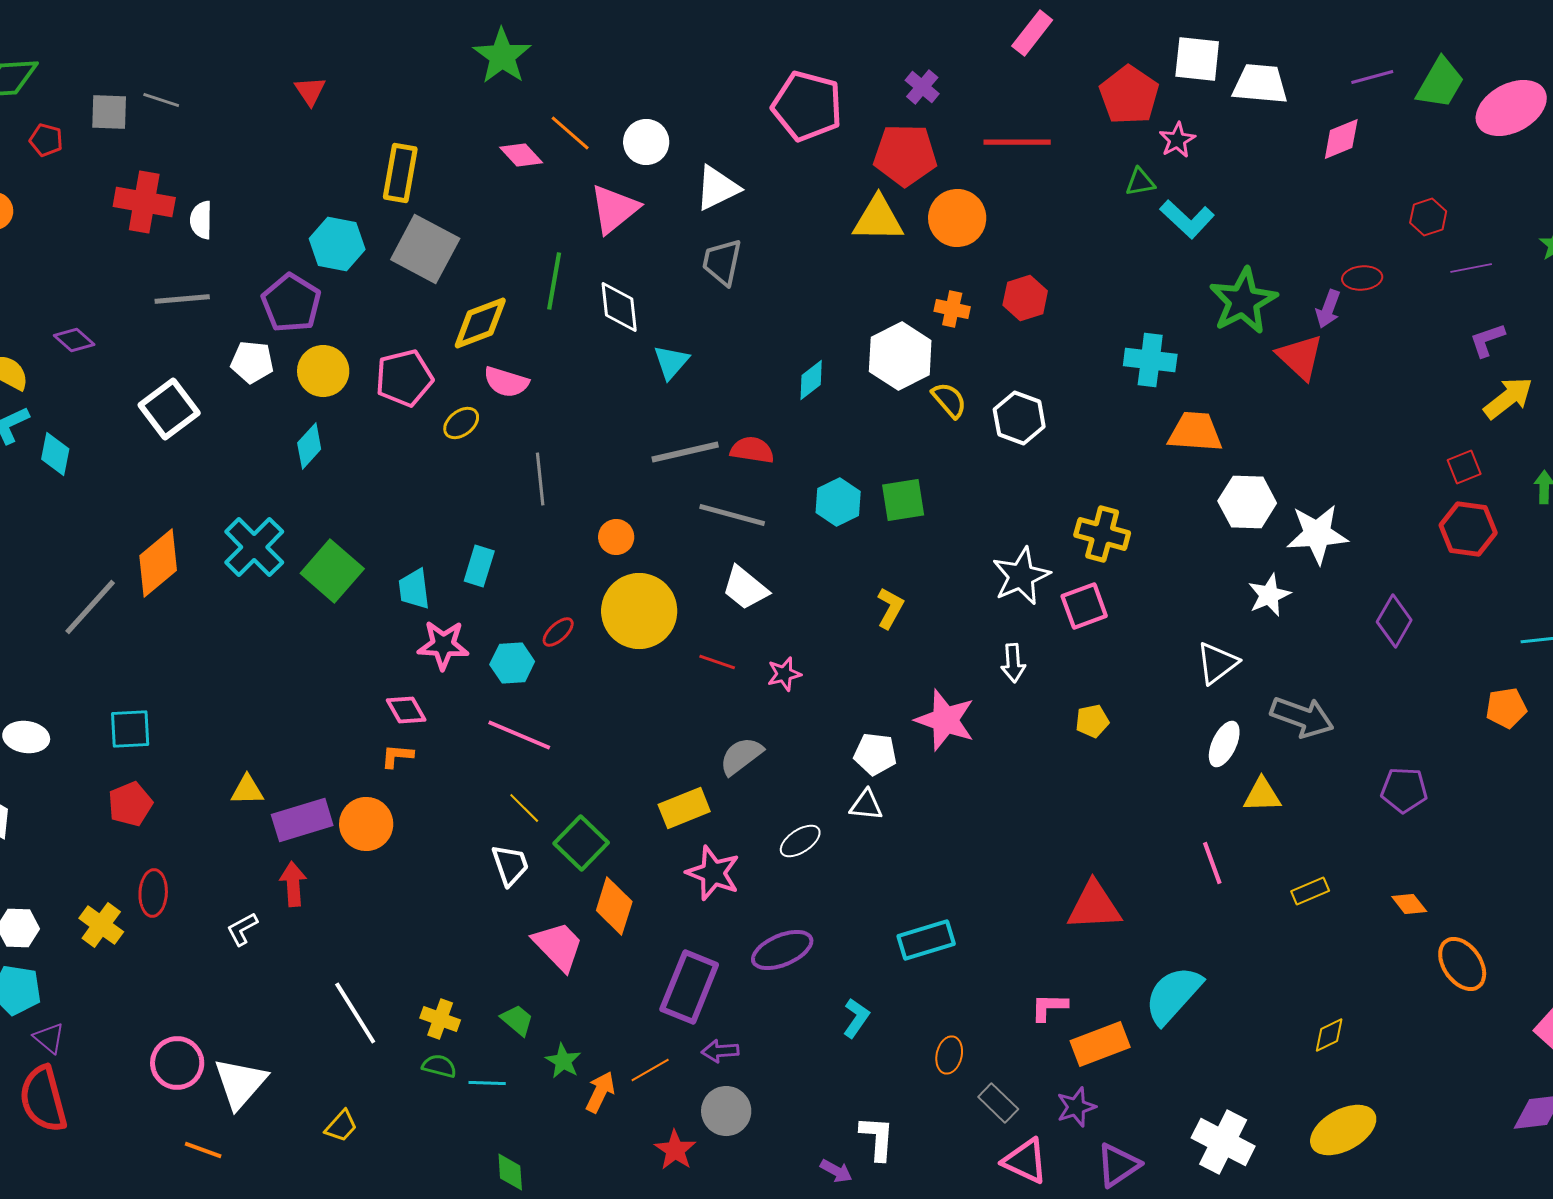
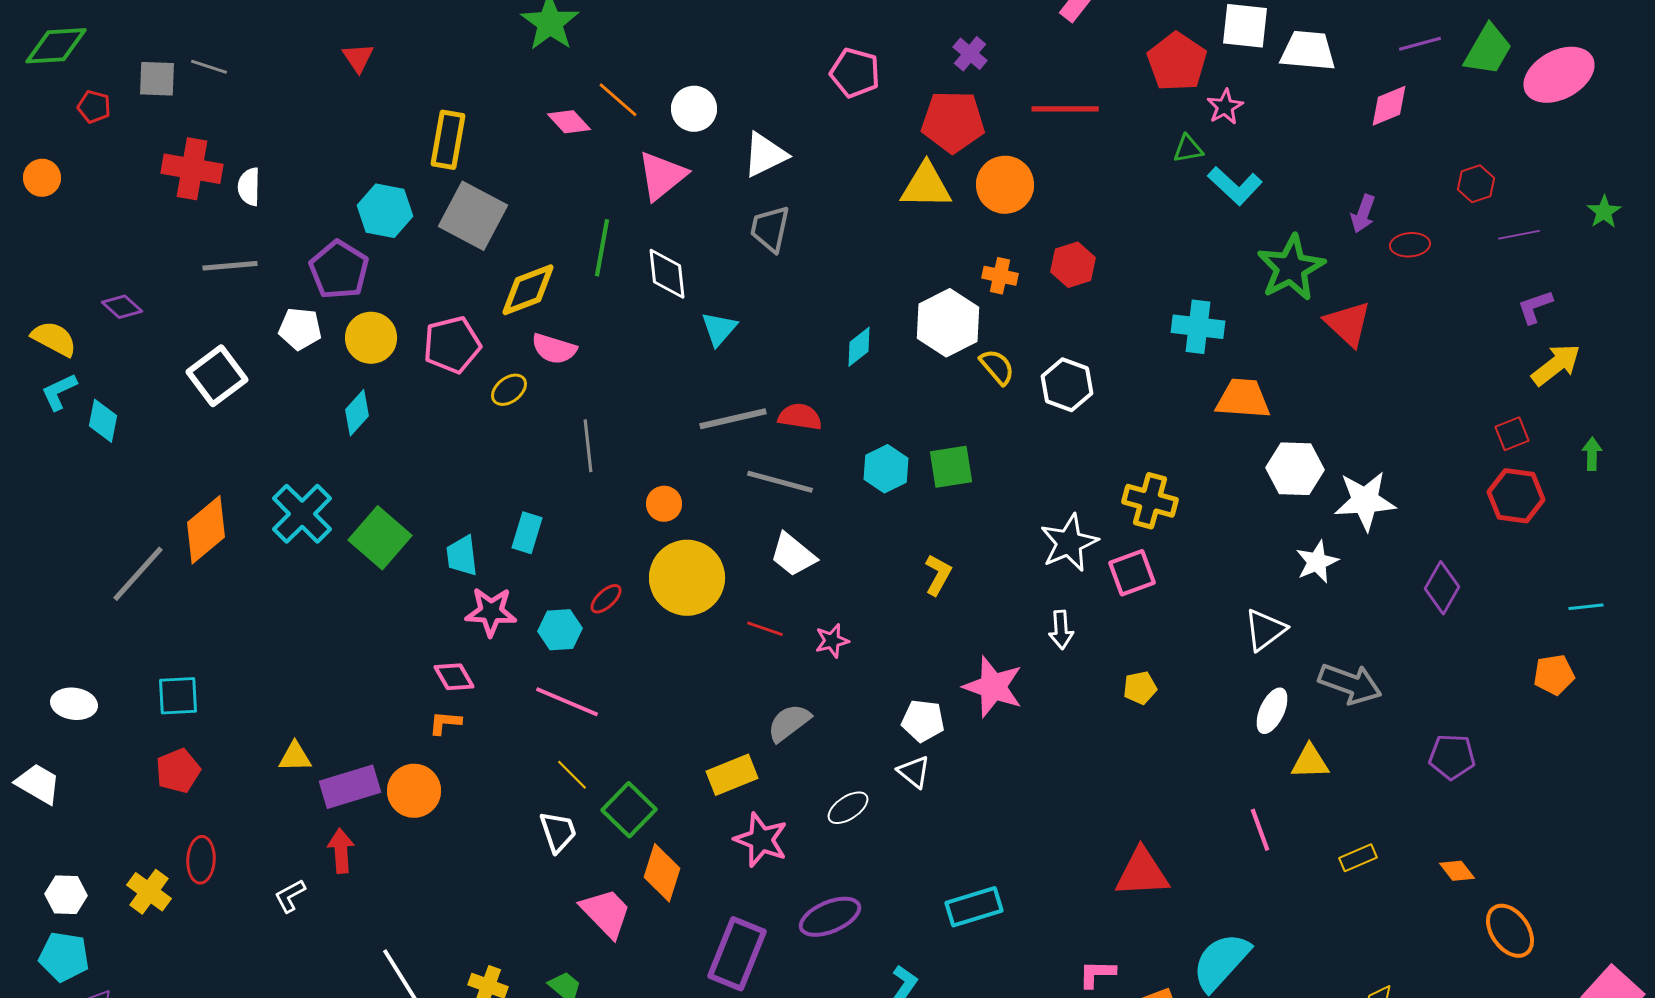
pink pentagon: (807, 106) -> (855, 73), size x0.7
purple arrow: (1328, 309) -> (1363, 214), moved
white triangle: (866, 805) -> (914, 772), turned 33

